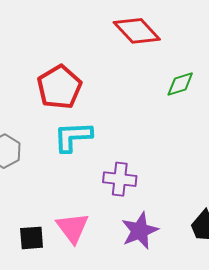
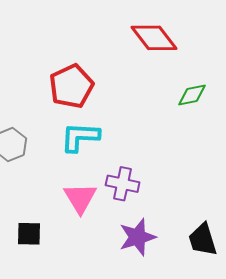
pink triangle: (72, 228) -> (80, 198), moved

